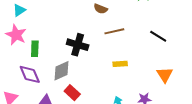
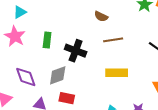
green rectangle: (35, 49) -> (47, 40), moved
yellow rectangle: (120, 64) -> (117, 73), size x1.5
red rectangle: (72, 93) -> (67, 98), turned -35

